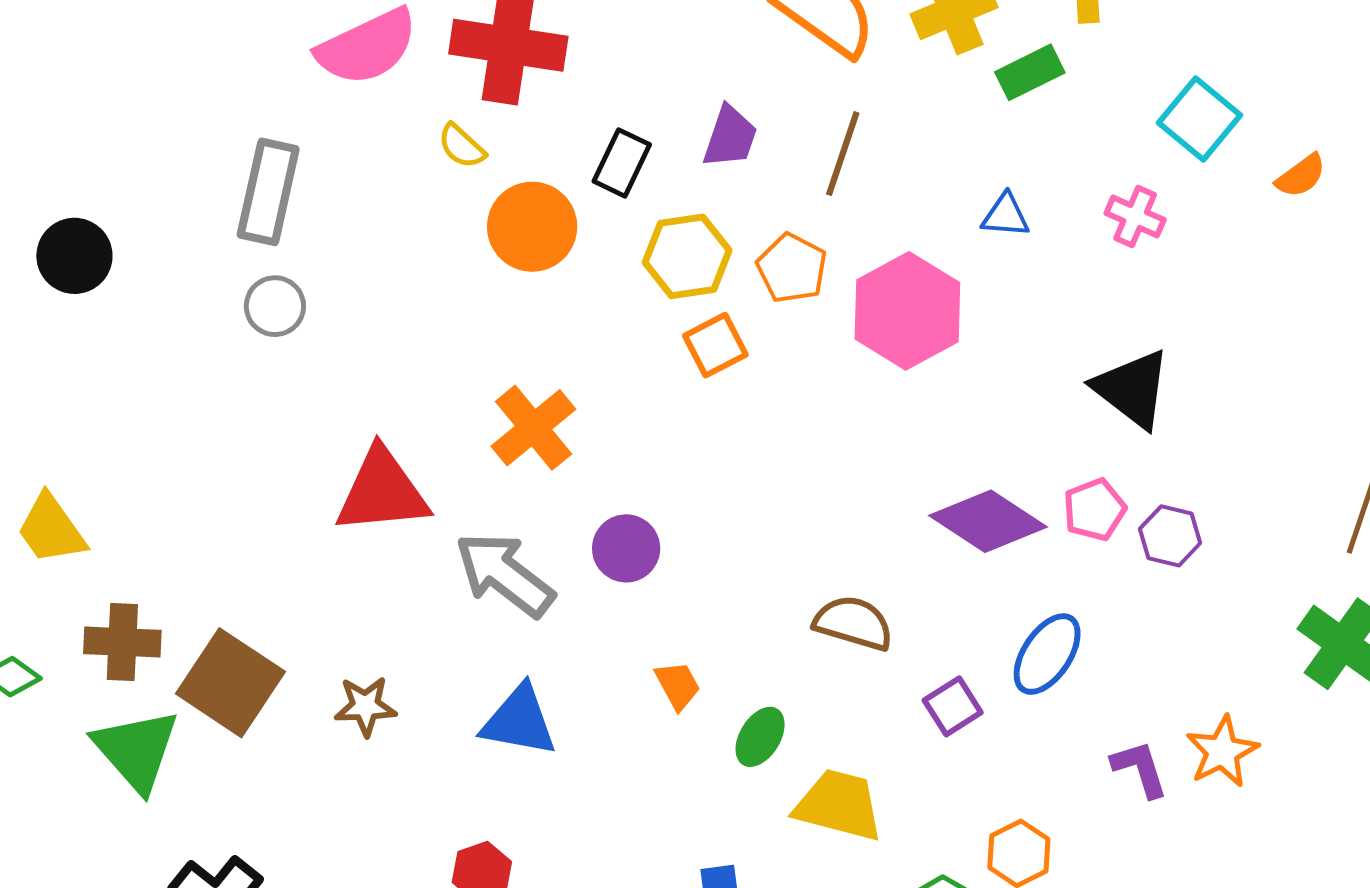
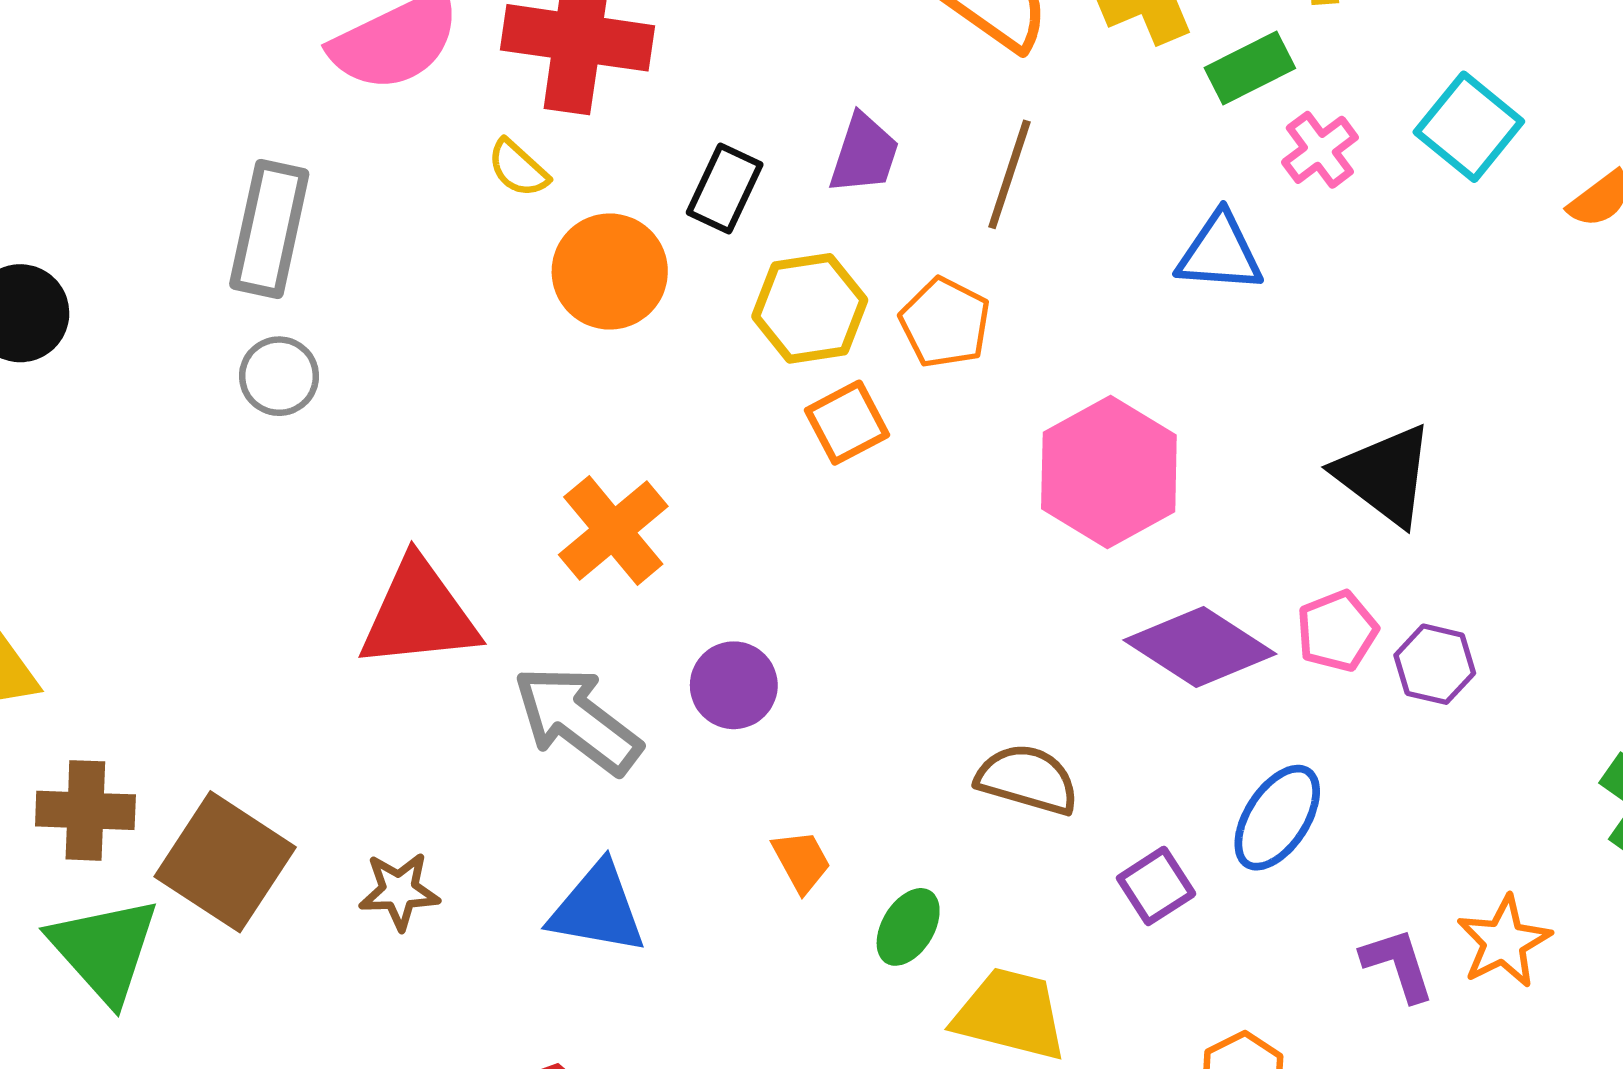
blue triangle: (1006, 215) -> (1220, 253), size x1.4
pink cross: (1135, 217) -> (1320, 150), moved, turned 30
pink hexagon: (907, 311) -> (1109, 472), moved

